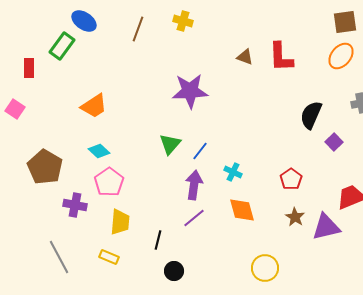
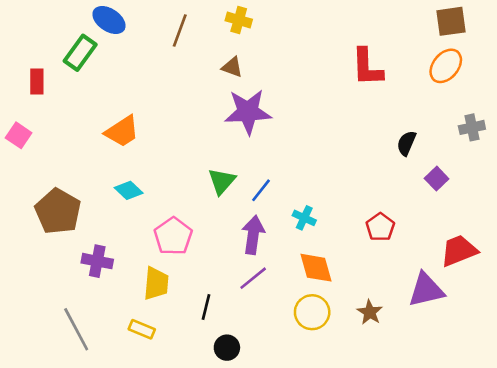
brown triangle: (245, 57) -> (232, 67), moved
black semicircle: (311, 115) -> (406, 143), size x0.7
pink pentagon: (109, 182) -> (173, 236), moved
brown star: (295, 217) -> (370, 312), moved
yellow circle: (265, 268) -> (312, 312), moved

